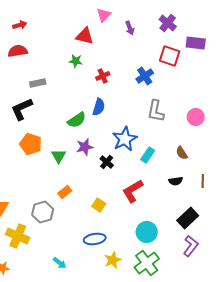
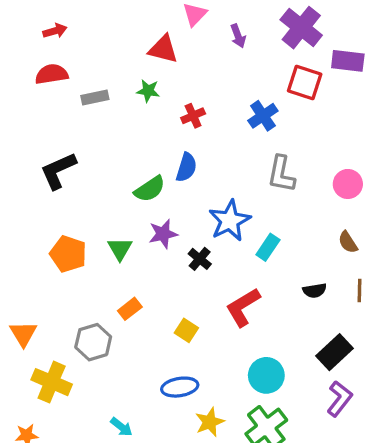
purple cross: (168, 23) -> (301, 28), size x1.4
gray rectangle: (38, 83) -> (95, 97), moved
orange pentagon: (31, 144) -> (68, 254), moved
brown semicircle: (182, 153) -> (348, 242), moved

